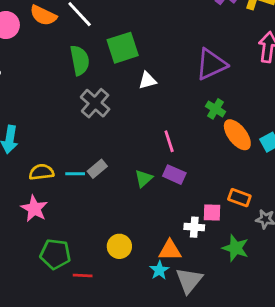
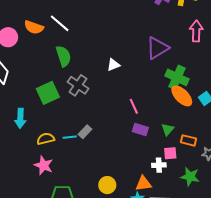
green square: (123, 48) -> (48, 93), moved
green cross: (216, 109) -> (177, 77), moved, size x1.6
green triangle: (144, 178) -> (168, 129), moved

